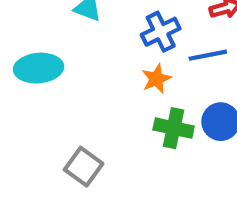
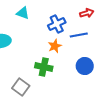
green cross: (174, 128) -> (44, 67), moved

